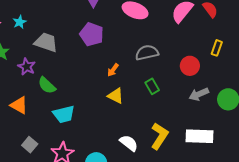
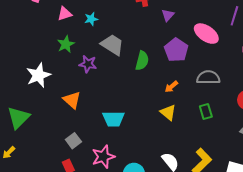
purple pentagon: (92, 34) -> (176, 50), moved
purple star: (27, 67) -> (88, 64), turned -30
green semicircle: (47, 85) -> (142, 61), moved, turned -132

